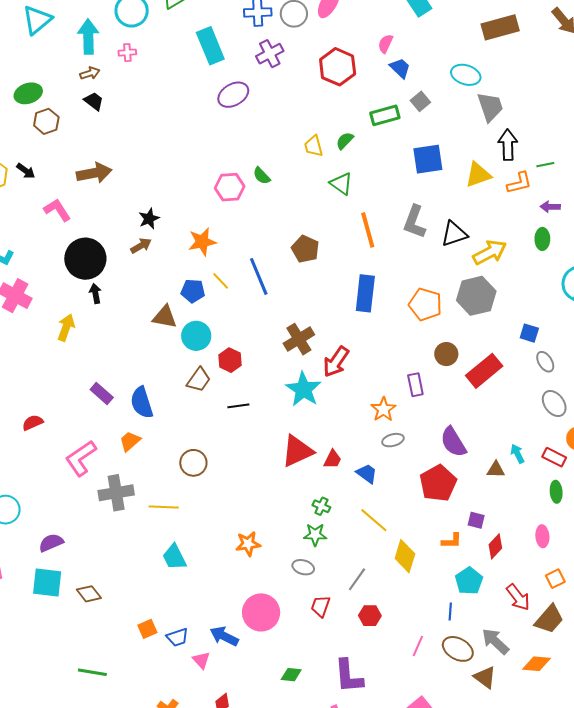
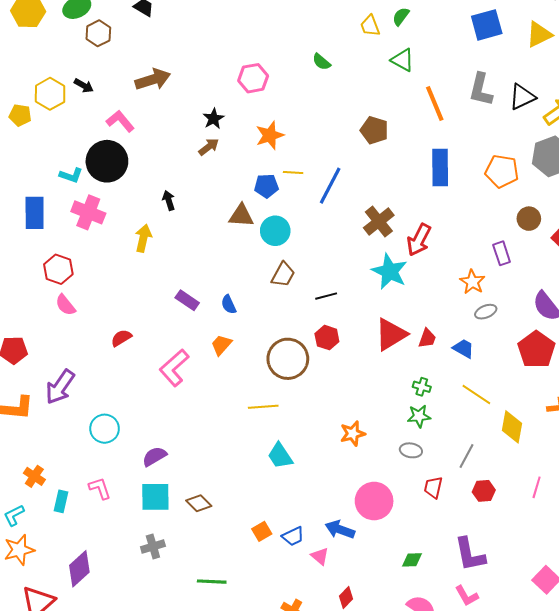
pink hexagon: (230, 187) -> (253, 78), moved
black circle: (85, 259) -> (107, 161), moved
blue line: (259, 276) -> (330, 186), moved, turned 57
yellow line: (221, 281) -> (293, 173), turned -36
red hexagon: (230, 360) -> (327, 338), moved
blue semicircle: (142, 403) -> (229, 304), size x0.6
brown circle: (193, 463) -> (288, 359), size x1.5
gray cross: (116, 493) -> (153, 547), moved, size x0.7
pink line: (418, 646) -> (537, 487), moved

